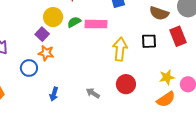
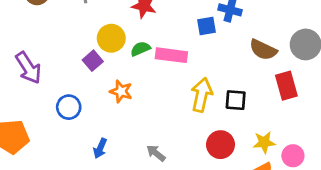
black square: (149, 41) -> (236, 100), moved
orange star: (46, 53) -> (121, 91), moved
red circle: (126, 84) -> (220, 145), moved

